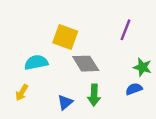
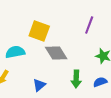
blue semicircle: (134, 89) -> (100, 82), moved
green arrow: (94, 95) -> (76, 79), moved

